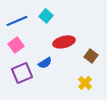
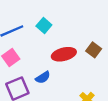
brown square: (91, 56) -> (94, 50), moved

